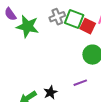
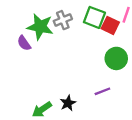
purple semicircle: (10, 14) -> (24, 43), moved
gray cross: (57, 17) -> (63, 20), moved

